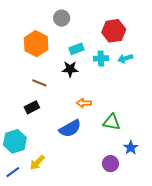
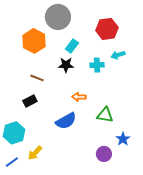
gray circle: (62, 18) -> (58, 17), size x1.6
cyan rectangle: (76, 49) -> (72, 46), turned -32
cyan cross: (101, 58) -> (97, 65), moved

